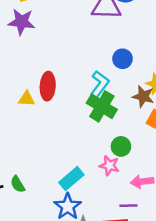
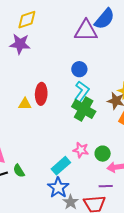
blue circle: (122, 59) -> (79, 69), moved
green circle: (121, 146) -> (103, 154), moved
pink star: (109, 166) -> (81, 150), moved

